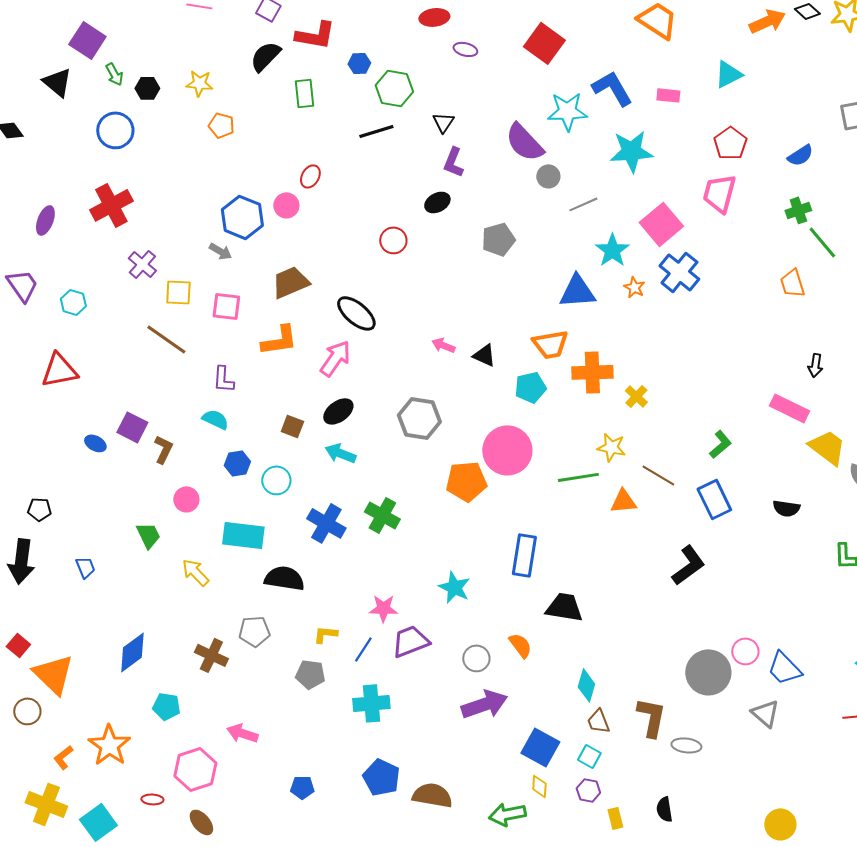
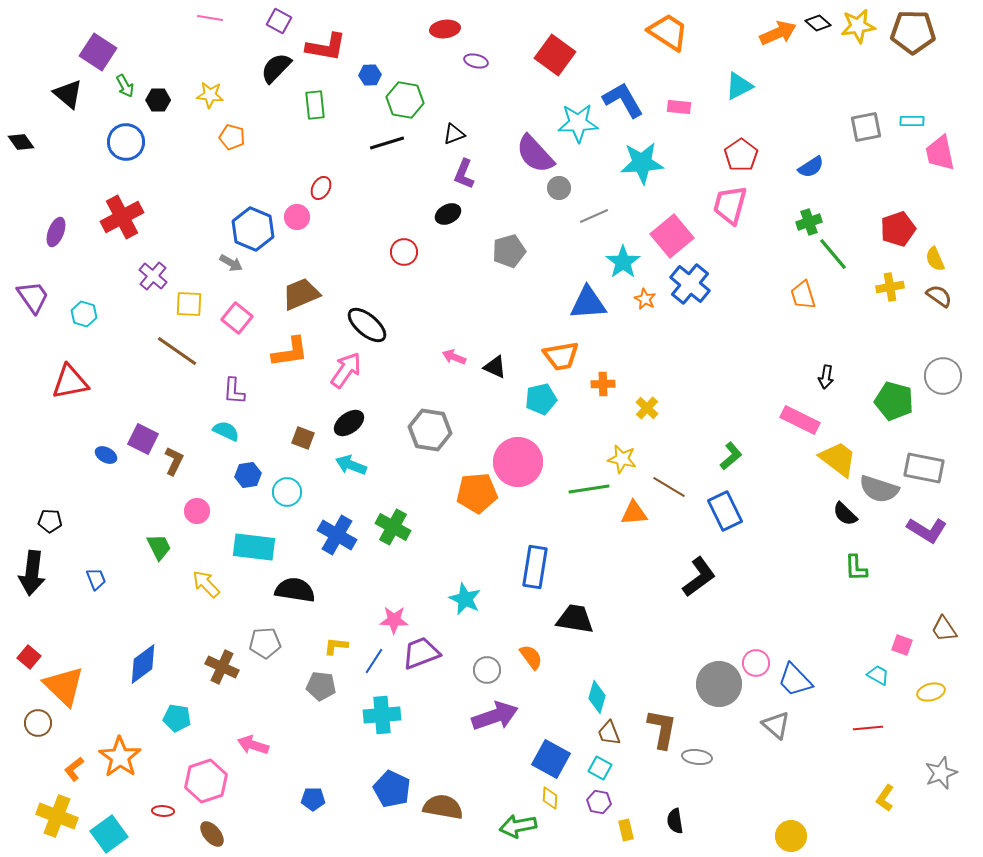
black triangle: (443, 122) -> (454, 134), turned 35
pink square: (226, 306) -> (237, 318), turned 32
orange cross: (592, 372) -> (603, 384), size x0.6
black semicircle: (786, 508) -> (845, 514), moved, turned 36

